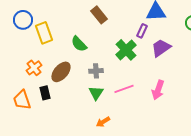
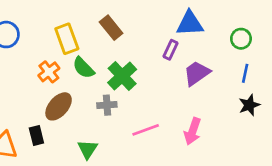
yellow rectangle: (44, 33) -> (67, 39), moved
green cross: (126, 50) -> (122, 76), moved
orange cross: (34, 68) -> (49, 72), moved
green triangle: (96, 93) -> (88, 149), moved

